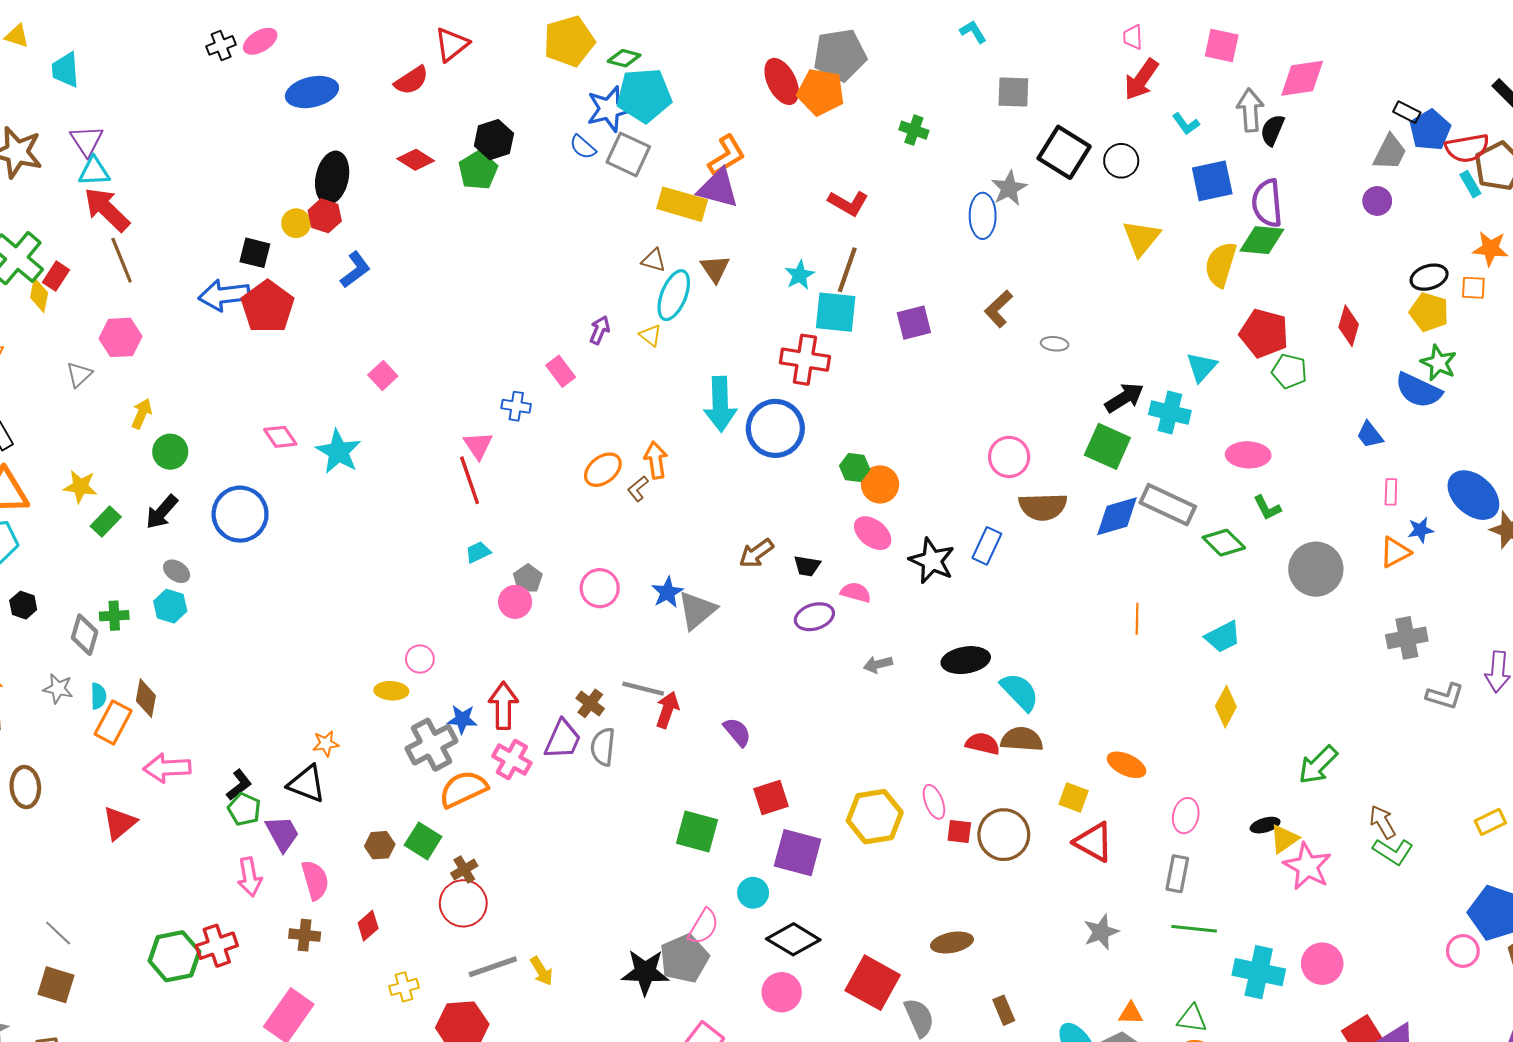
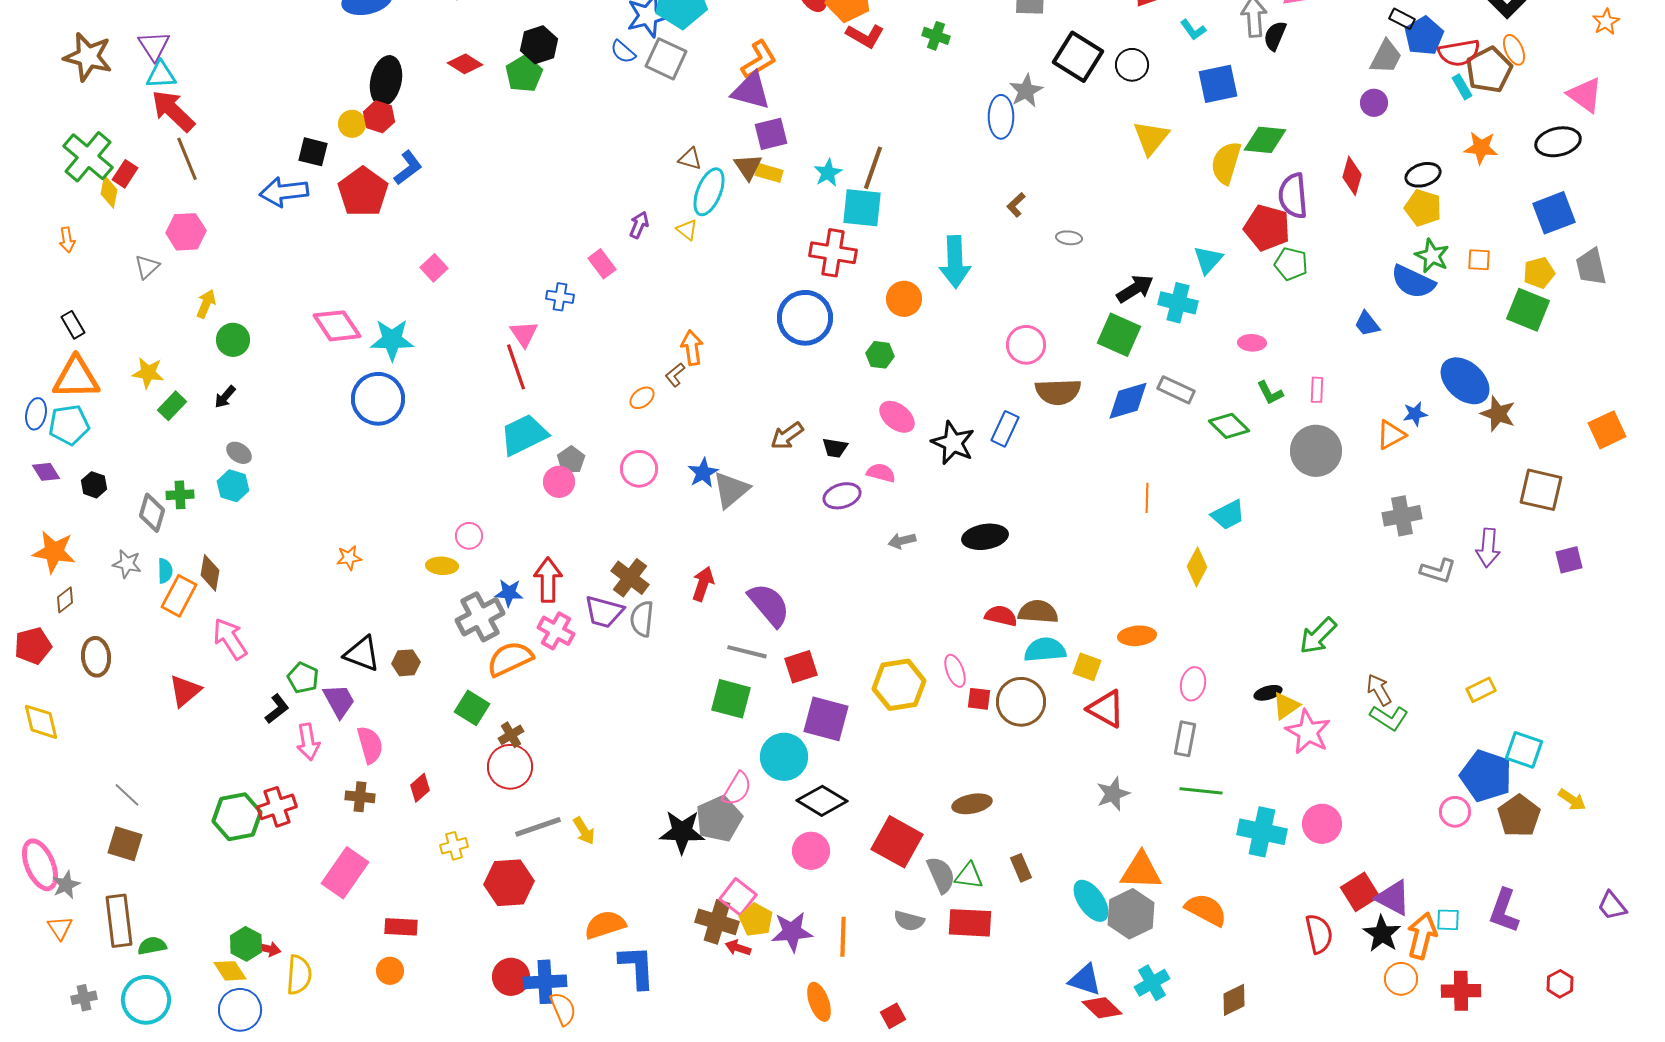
red L-shape: (848, 203) -> (865, 36), moved
purple semicircle: (1267, 203) -> (1293, 196), moved
yellow rectangle: (682, 204) -> (769, 173), moved, size x0.6
orange square: (1473, 288) -> (1479, 260), moved
red pentagon: (268, 307) -> (363, 192), moved
brown L-shape: (998, 309) -> (1016, 205), size x0.7
purple square: (914, 323) -> (771, 134), moved
red diamond: (1349, 326) -> (1352, 176), moved
cyan arrow: (720, 404) -> (955, 262), moved
pink diamond: (280, 437) -> (337, 326), size x1.5
cyan star: (338, 452) -> (392, 340), turned -30
pink ellipse: (1248, 455) -> (1252, 343), size x0.7
orange ellipse: (603, 470) -> (642, 398), moved, size x0.7
orange circle: (880, 484) -> (904, 299), moved
pink rectangle: (1391, 492) -> (1317, 390), moved
gray rectangle: (1168, 505) -> (1176, 390), size x0.7
black arrow: (162, 512) -> (225, 397), size x0.7
blue circle: (240, 514) -> (378, 399), moved
cyan trapezoid: (478, 552) -> (524, 435), size x2.0
gray line: (643, 689) -> (747, 652), moved
cyan semicircle: (1020, 692) -> (1045, 650), moved, turned -51
brown cross: (590, 703) -> (630, 578), size x1.4
yellow diamond: (1226, 707) -> (1197, 567), moved
purple semicircle: (737, 732) -> (769, 605), size x1.6
purple trapezoid: (563, 739) -> (604, 612), turned 81
orange star: (326, 744) -> (349, 558), moved
orange ellipse: (1126, 765) -> (1137, 636), turned -30
pink arrow: (167, 768) -> (230, 639), turned 60
black L-shape: (239, 785) -> (277, 709), moved
brown hexagon: (380, 845) -> (406, 663), moved
cyan circle: (753, 893) -> (784, 757), size x1.6
orange triangle: (1131, 1013) -> (1141, 871), size x1.8
green triangle: (1192, 1019) -> (969, 876), moved

